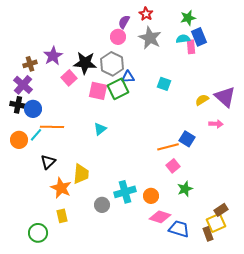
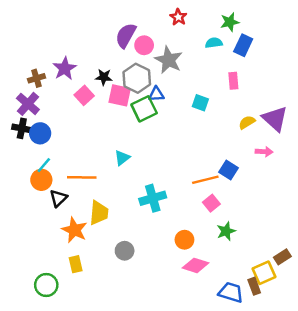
purple semicircle: (124, 22) -> (126, 35), moved, size x1.5
blue rectangle: (199, 37) -> (243, 45), turned 48
gray star: (150, 38) -> (169, 60), moved
cyan semicircle: (183, 39) -> (214, 43), moved
pink rectangle: (191, 47) -> (233, 81), moved
black star: (85, 63) -> (104, 77), size x0.6
pink square: (98, 91) -> (120, 95), moved
orange line: (52, 127) -> (82, 177), moved
orange circle: (19, 140) -> (41, 180), moved
cyan cross: (125, 192) -> (153, 198), moved
brown rectangle: (221, 210) -> (282, 257), moved
blue trapezoid: (179, 229) -> (231, 292), moved

